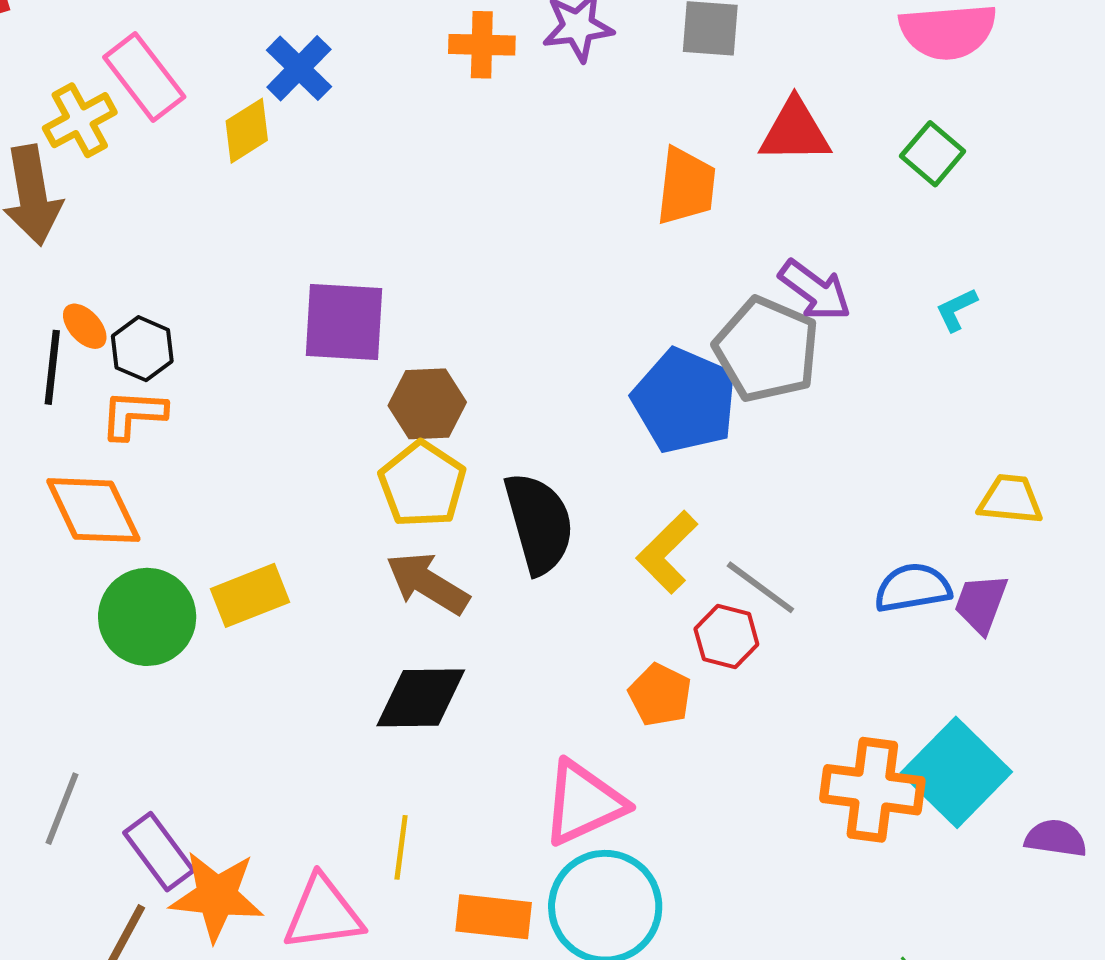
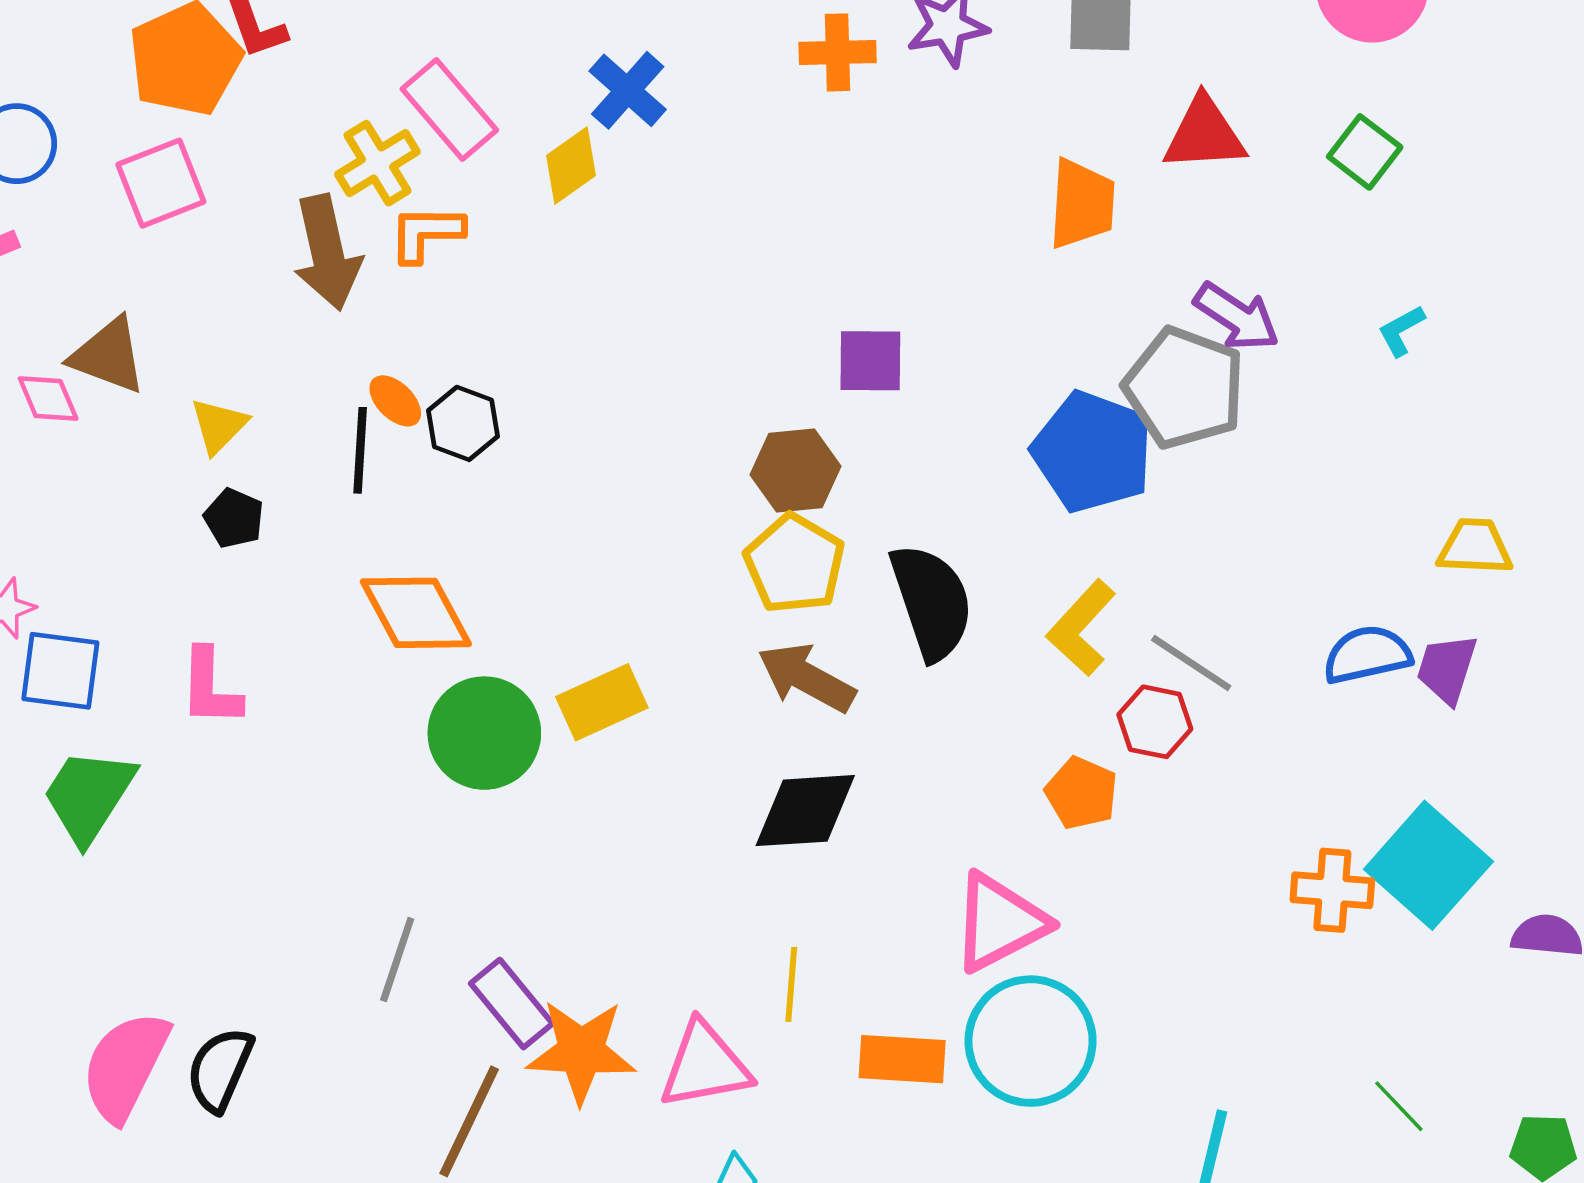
purple square: (344, 322) -> (870, 361), moved, size x0.7
orange L-shape: (133, 414) -> (426, 233), moved
orange cross: (872, 790) -> (1332, 890), size x0.7

